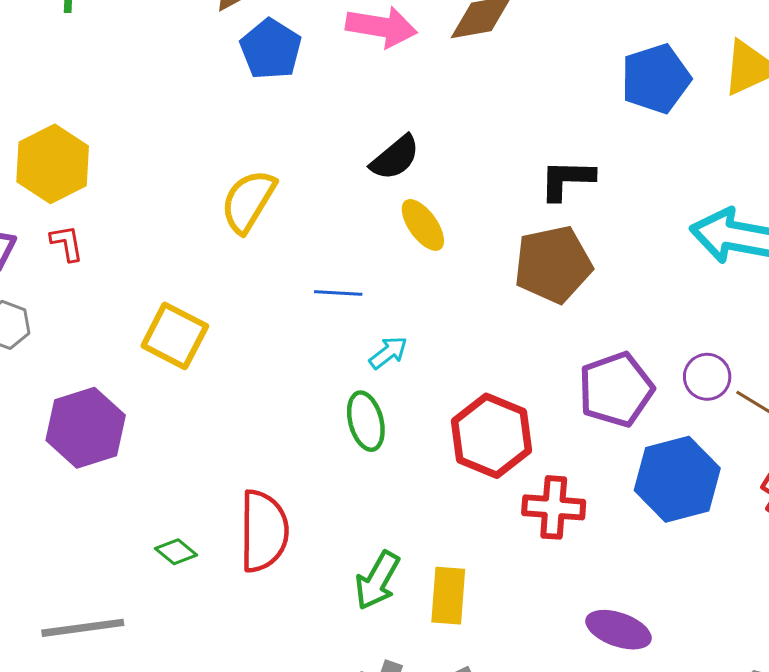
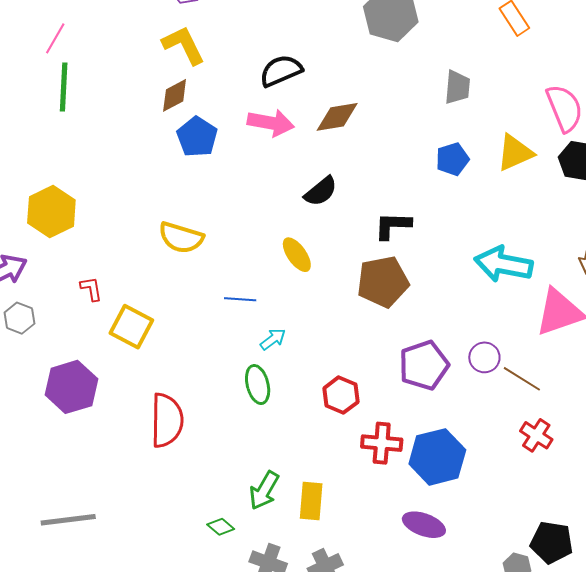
blue pentagon: (656, 79) -> (452, 159), size x0.7
black semicircle: (395, 158) -> (321, 191), moved
yellow semicircle: (248, 201) -> (181, 238), turned -105
red L-shape: (67, 243) -> (91, 289), moved
red hexagon: (492, 436) -> (341, 395), size x0.7
blue hexagon: (677, 479) -> (437, 457), moved
red semicircle: (264, 531) -> (167, 420), moved
green diamond: (176, 552) -> (221, 527), moved

